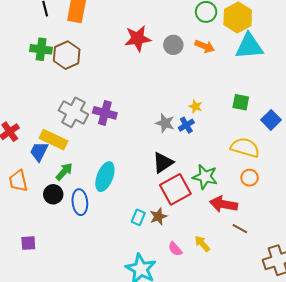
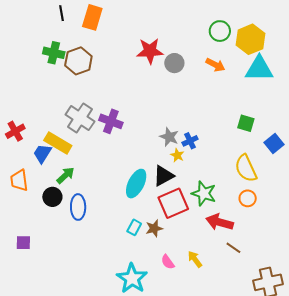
gray circle: (173, 45) -> (174, 63), moved
yellow star: (196, 106) -> (177, 155), moved
yellow semicircle: (245, 148) -> (246, 168), turned -136
cyan ellipse: (105, 177) -> (136, 184), moved

